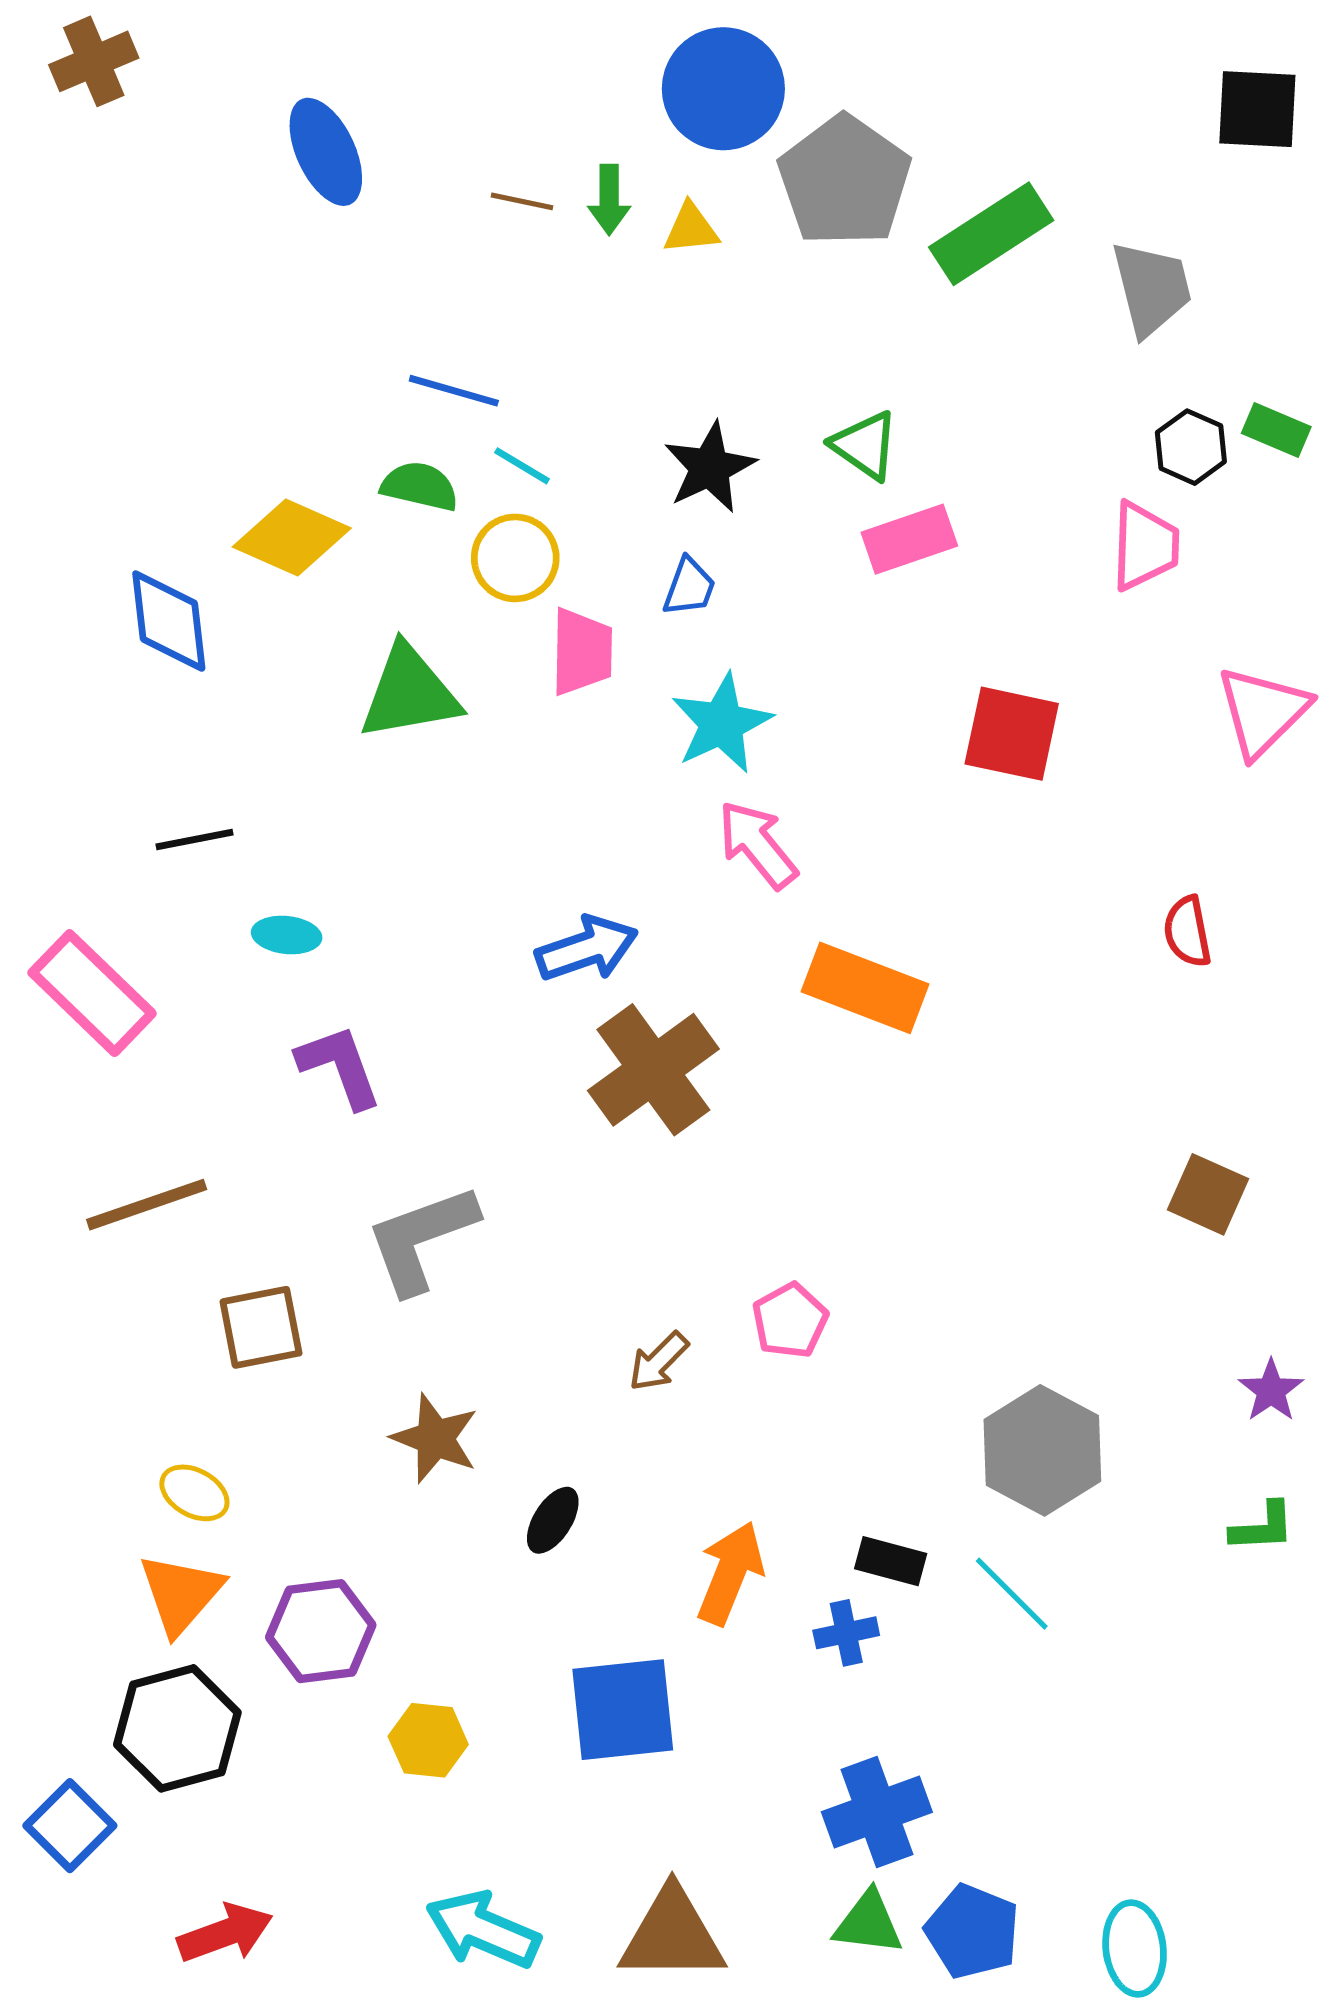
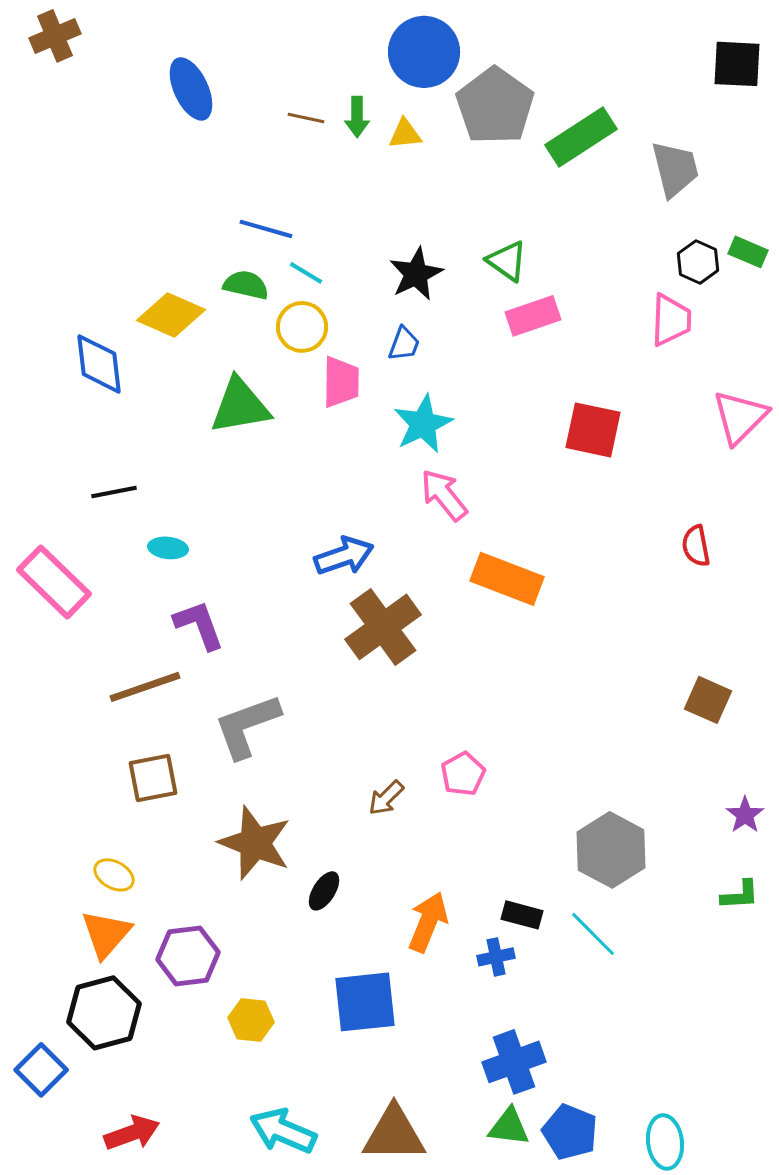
brown line: (147, 1205) -> (145, 687), moved
brown star: (435, 1438) -> (255, 843), size x1.4

